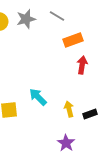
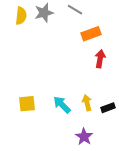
cyan arrow: (38, 97) -> (62, 105), moved

